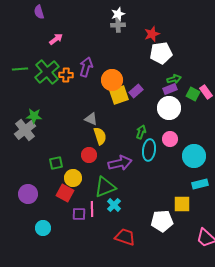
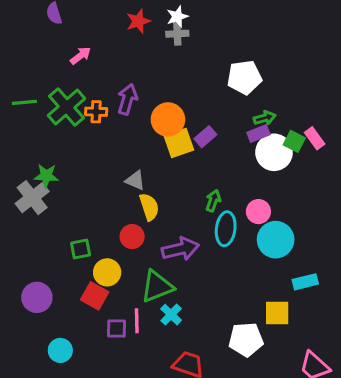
red star: (152, 34) -> (138, 21), moved
white circle: (169, 108) -> (274, 152), moved
cyan circle: (194, 156) -> (276, 240), moved

